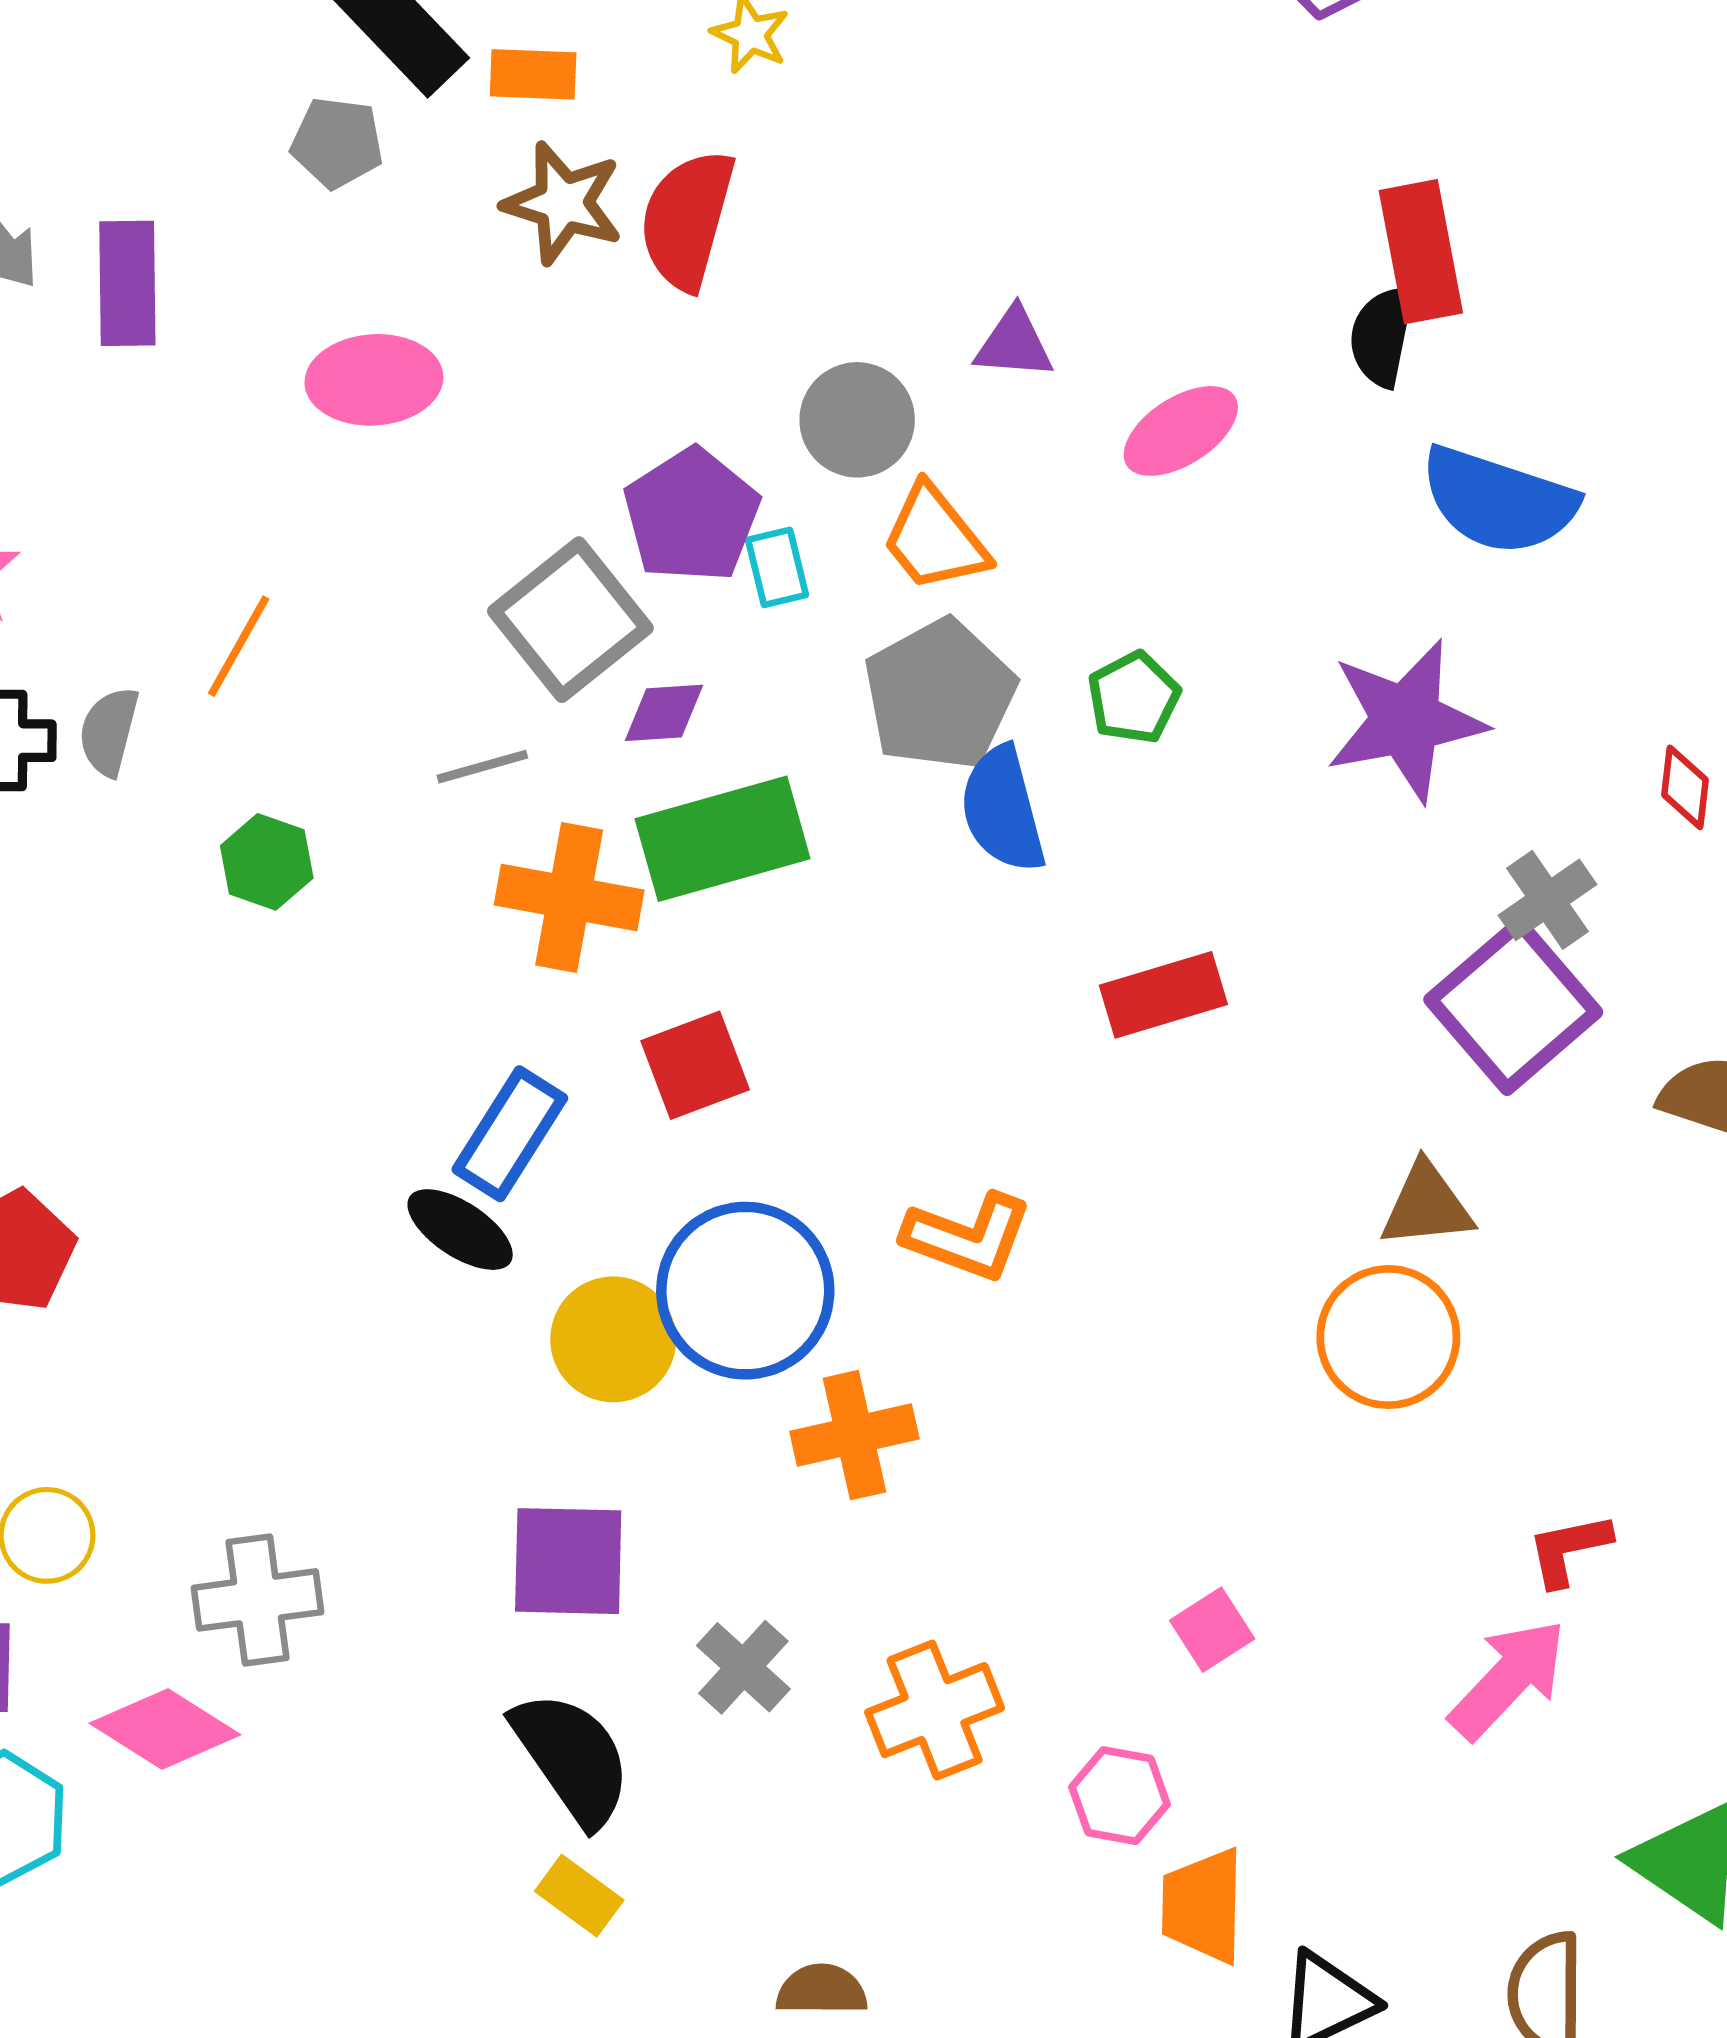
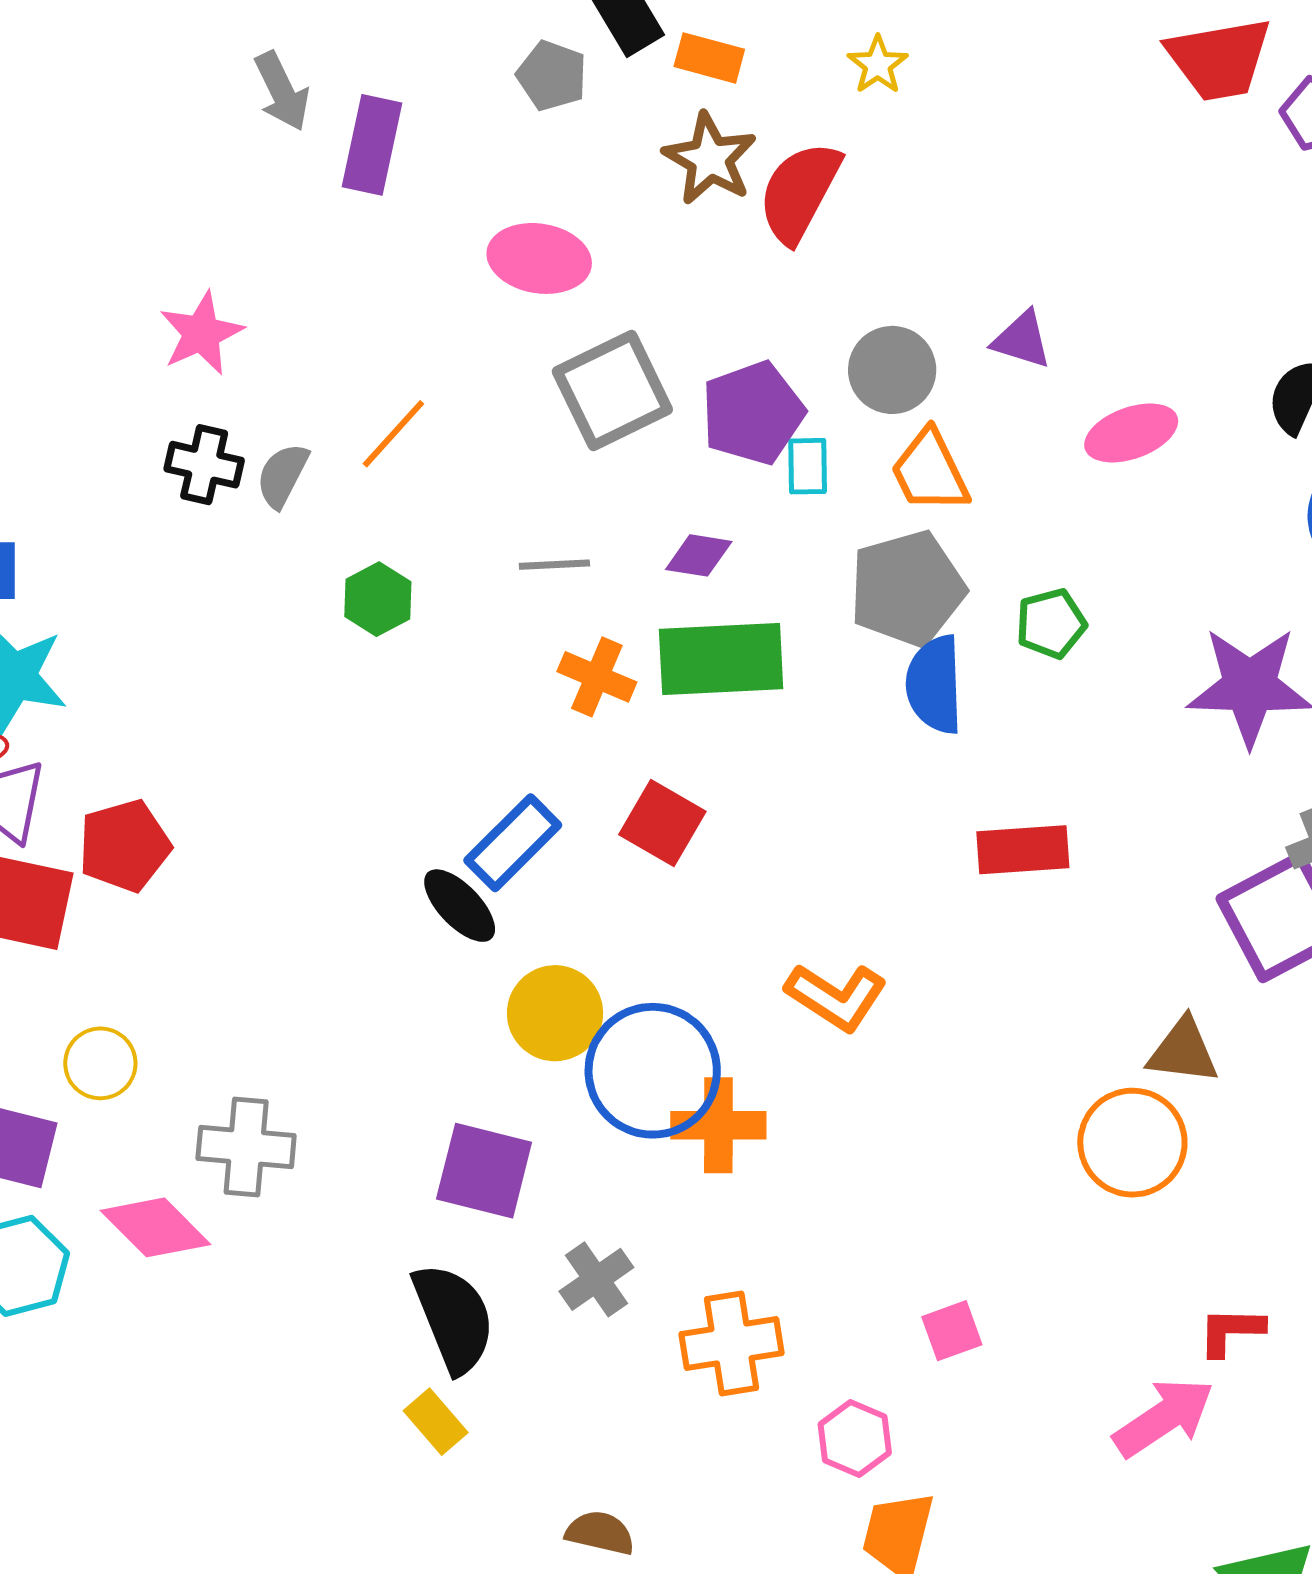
gray square: (570, 620) -> (612, 391), moved
orange cross: (569, 897) -> (597, 677), size x0.7
red square: (695, 1065) -> (662, 823), turned 38
blue circle: (745, 1291) -> (653, 1071), moved

